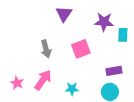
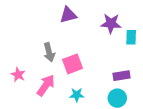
purple triangle: (64, 14) -> (68, 15), turned 42
pink square: (81, 49) -> (73, 64), moved
pink star: (17, 83) -> (18, 75), moved

